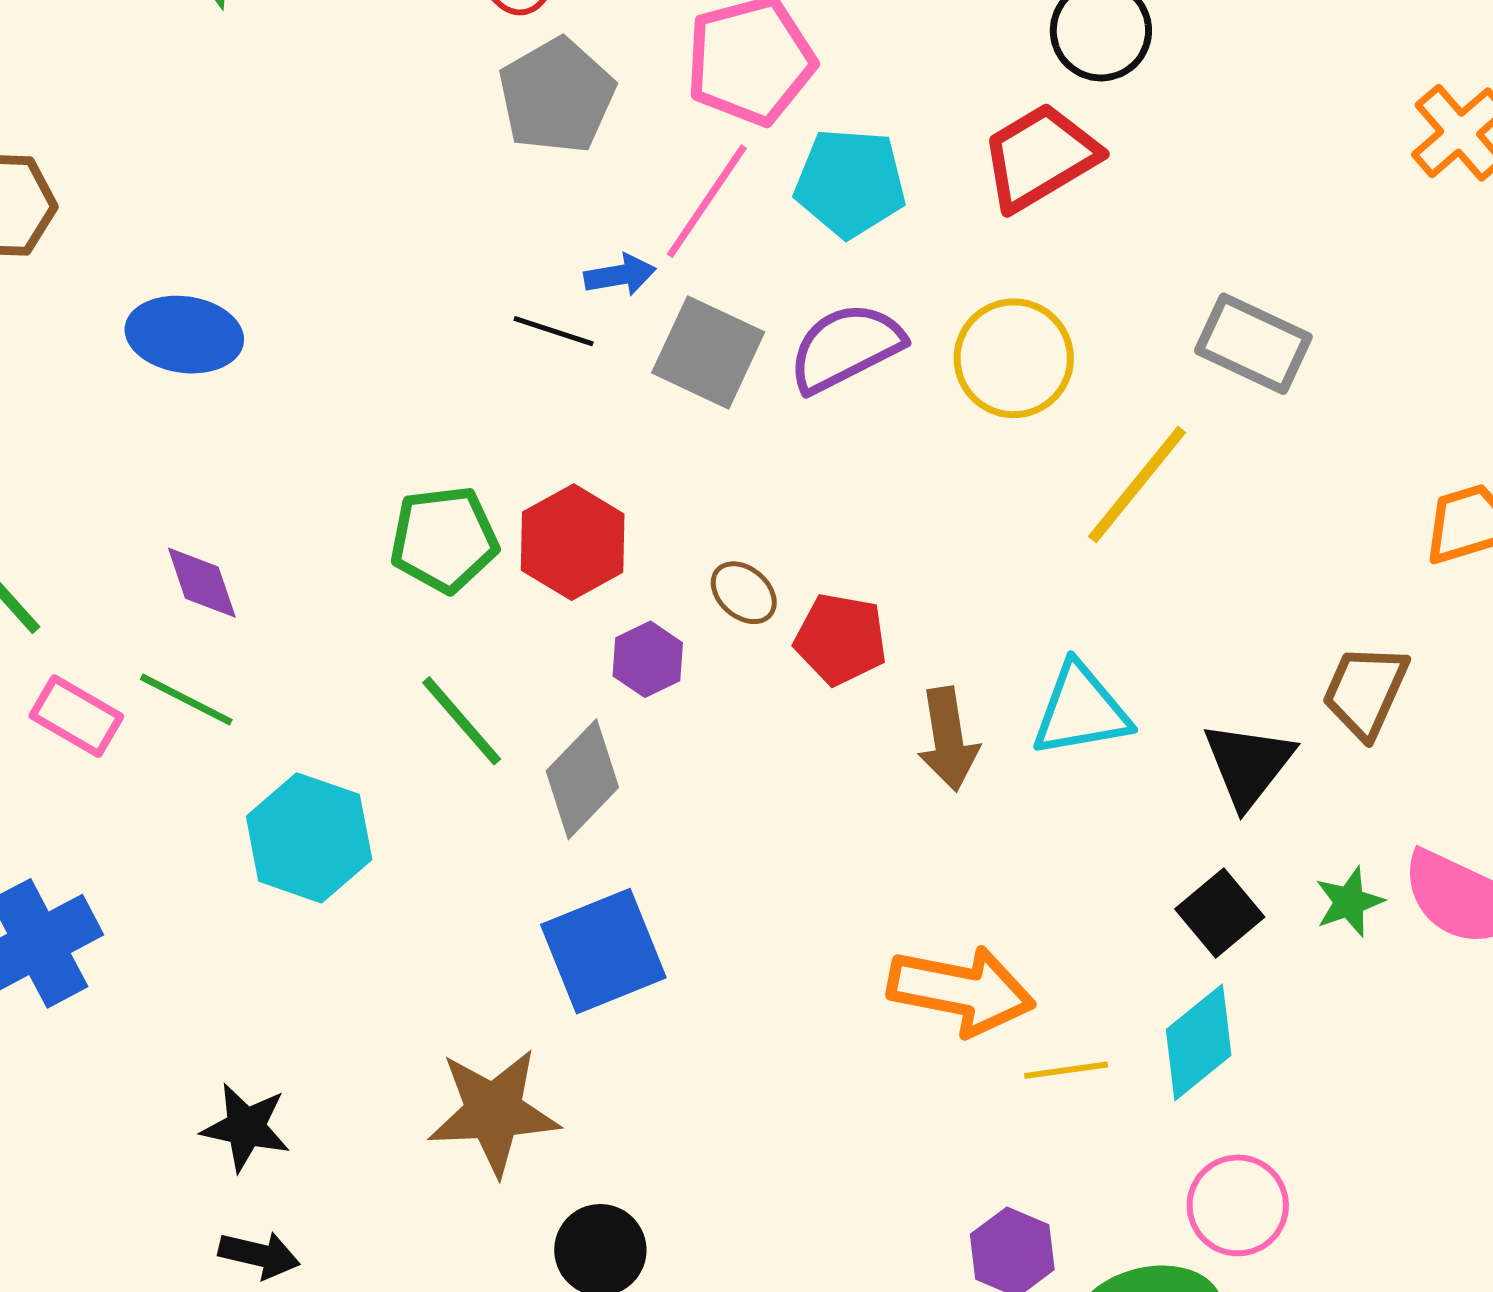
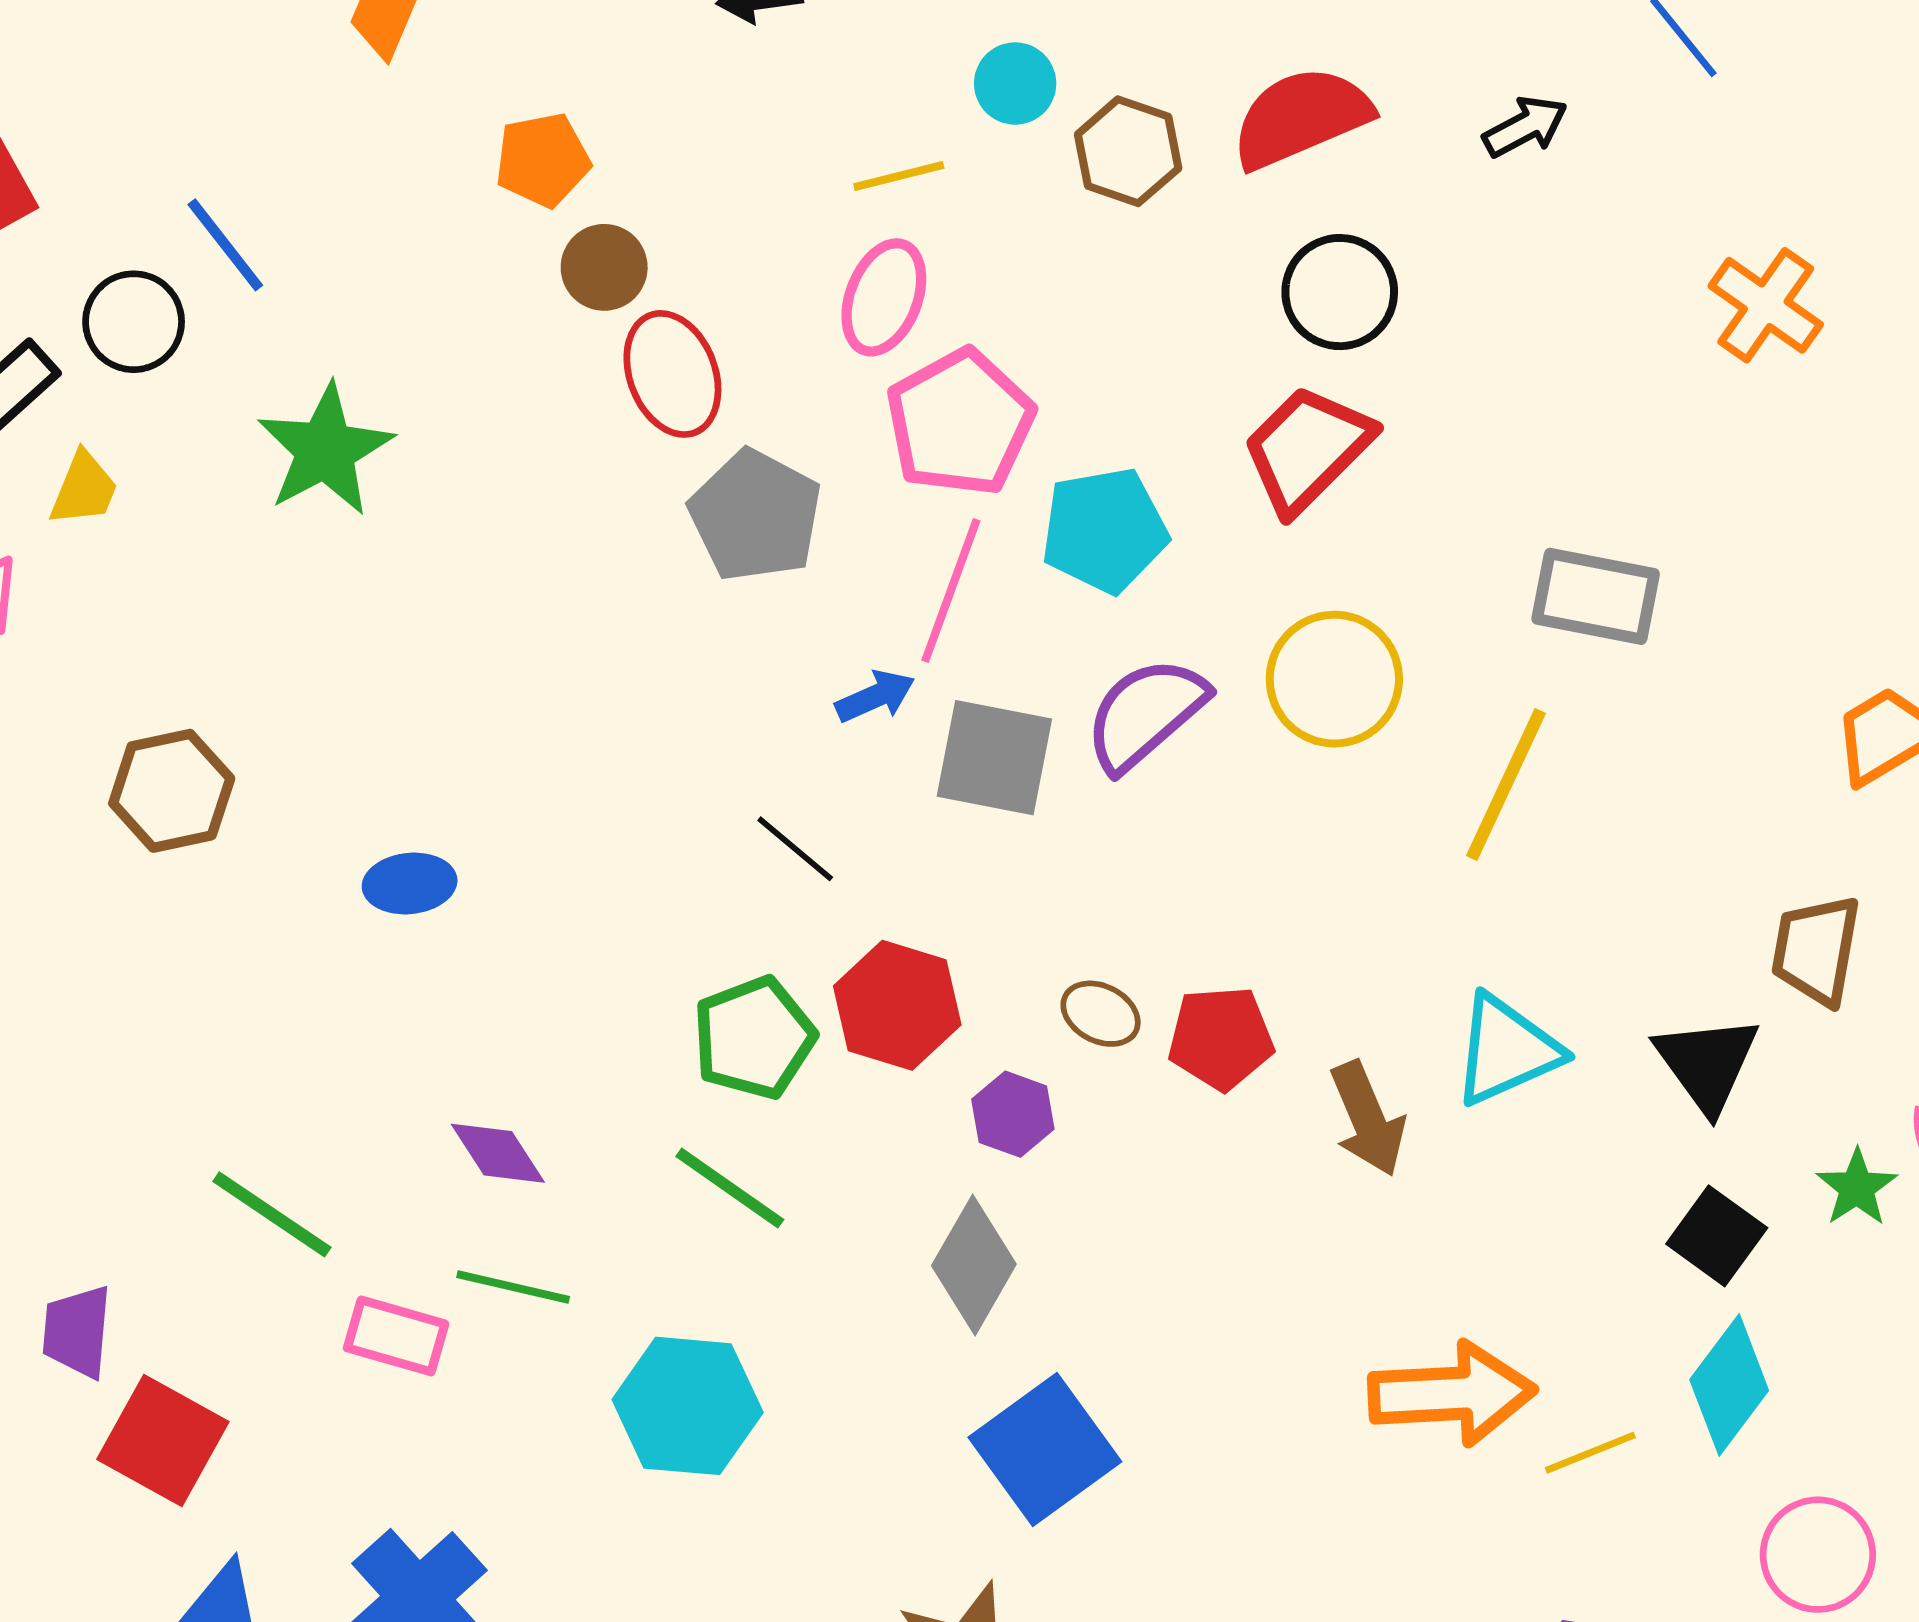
black line: (554, 331) -> (795, 849), moved, turned 36
blue ellipse: (184, 335) -> (410, 883), size x0.7
green line: (462, 721) -> (730, 1188), moved

